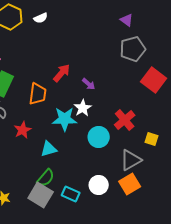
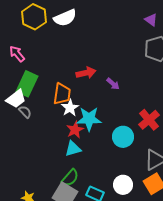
white semicircle: (41, 18) -> (65, 18), size x1.6
red arrow: (62, 73) -> (86, 73), turned 36
white star: (83, 108) -> (70, 108), moved
red star: (23, 130) -> (75, 130), moved

